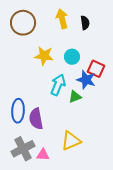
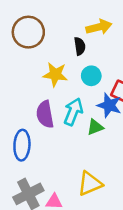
yellow arrow: (62, 19) -> (99, 27), moved, turned 90
black semicircle: (85, 23) -> (80, 46), moved
purple semicircle: (36, 119) -> (45, 114), moved

